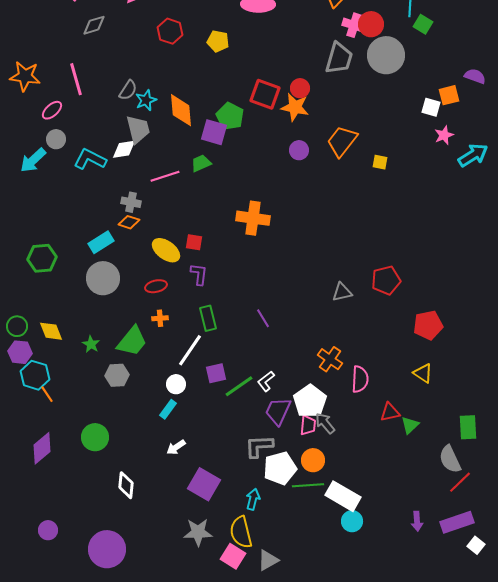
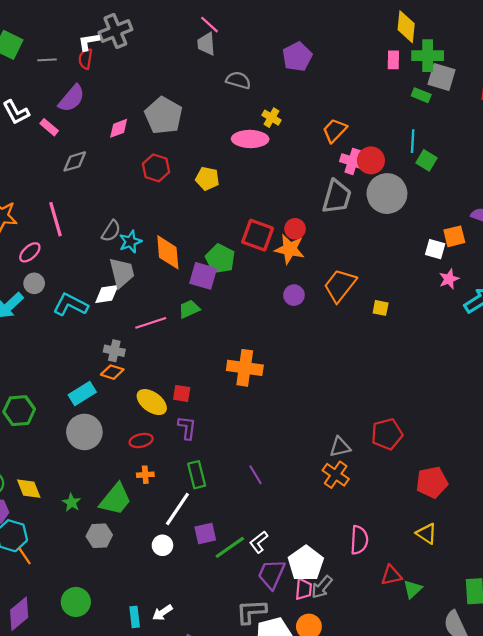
orange cross: (330, 359) -> (336, 475), moved
cyan rectangle: (168, 409) -> (135, 617), moved, turned -42
gray arrow: (325, 423) -> (322, 587), turned -100

